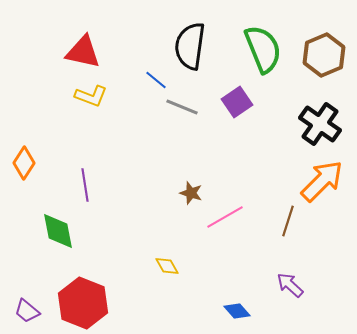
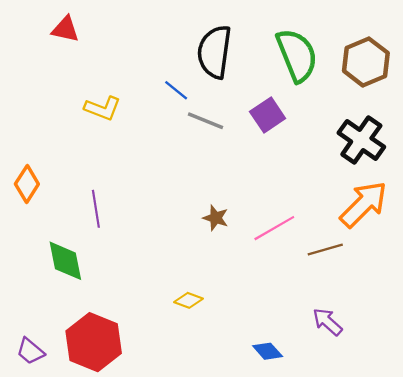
red triangle: (83, 52) -> (65, 29), moved, size x0.7
pink line: (225, 217) -> (274, 228), moved
brown line: (288, 221) -> (325, 250), turned 56
yellow diamond: (167, 266) -> (189, 300), turned -40

